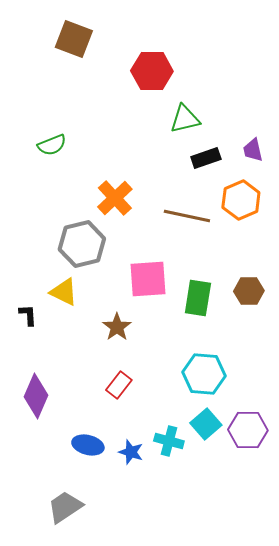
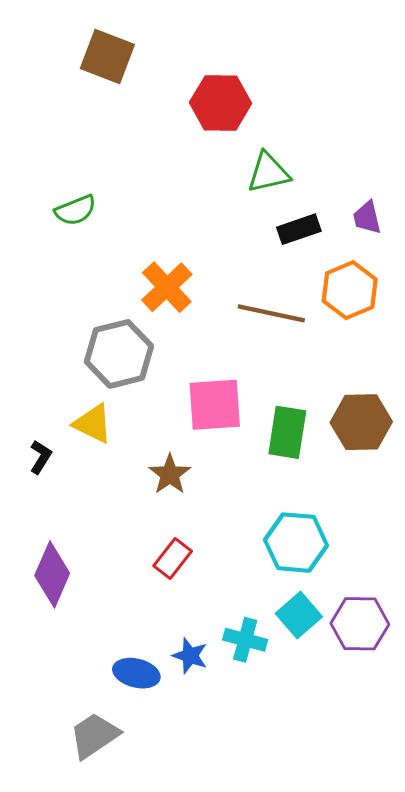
brown hexagon: (249, 291) -> (361, 422), size x1.4
black L-shape: (28, 315) -> (41, 457), turned 35
blue ellipse: (88, 445) -> (136, 673), moved

